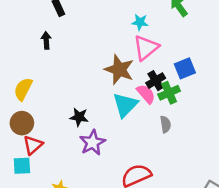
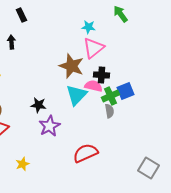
blue square: (185, 68) -> (125, 91), moved
black cross: (156, 81) -> (101, 75), turned 35
green cross: (169, 93) -> (110, 96), moved
pink semicircle: (146, 94) -> (93, 86), turned -36

